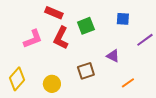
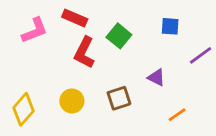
green square: (86, 26) -> (119, 36), turned -30
pink L-shape: (33, 39) -> (35, 30), moved
yellow circle: (52, 84) -> (72, 101), moved

